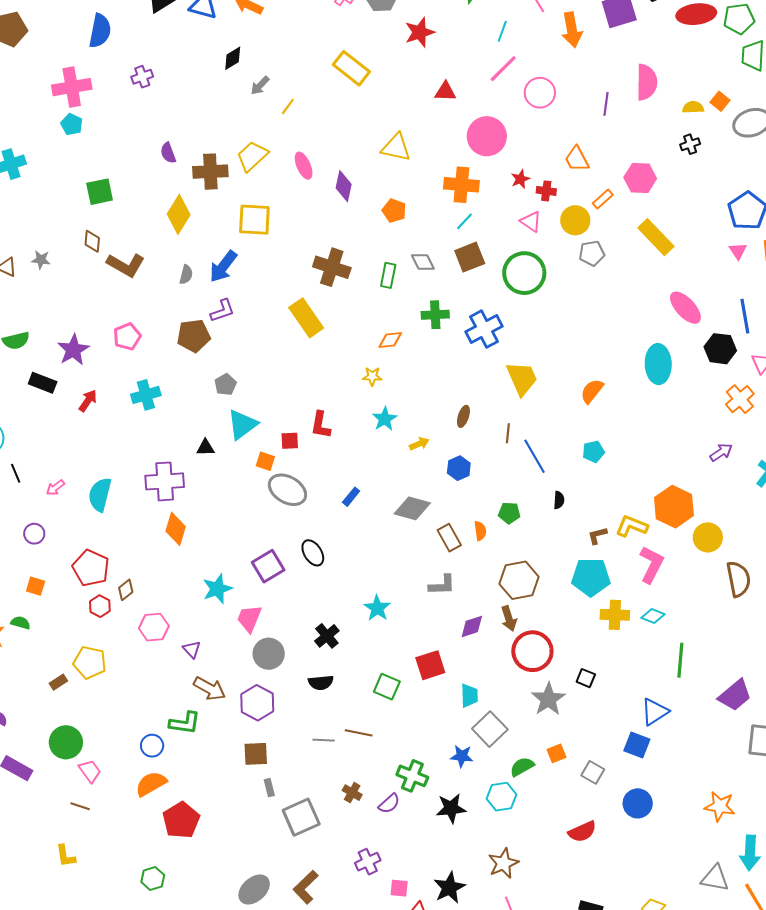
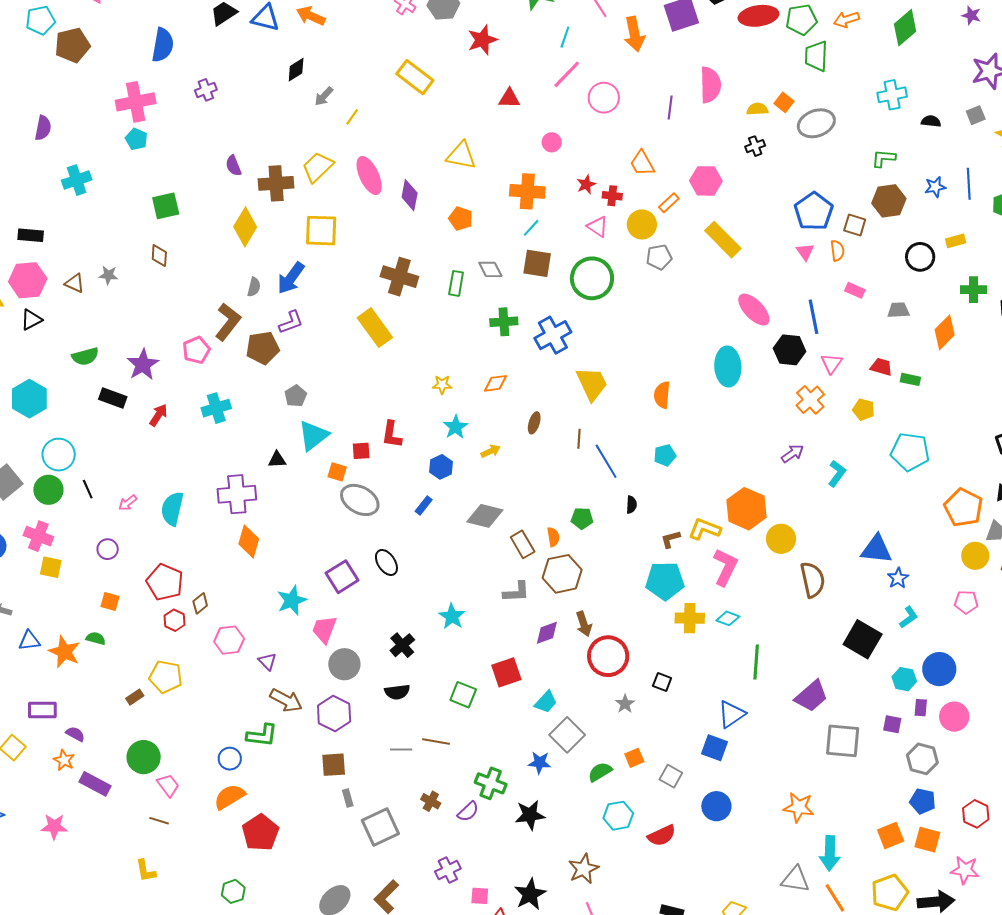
pink circle: (487, 136) -> (552, 142), size x0.5
pink ellipse: (304, 166) -> (369, 176), size x1.4
brown square: (470, 257) -> (537, 263), turned 32
brown L-shape: (126, 265) -> (228, 322), moved, turned -81
orange diamond: (390, 340) -> (495, 383), moved
orange semicircle: (592, 391) -> (662, 395), turned -32
blue hexagon: (459, 468) -> (441, 467), moved
brown hexagon: (519, 580) -> (562, 574), moved
cyan trapezoid: (469, 696) -> (546, 702), turned 45
gray star: (548, 699) -> (625, 704), size x0.6
cyan hexagon: (502, 797) -> (618, 816), moved

